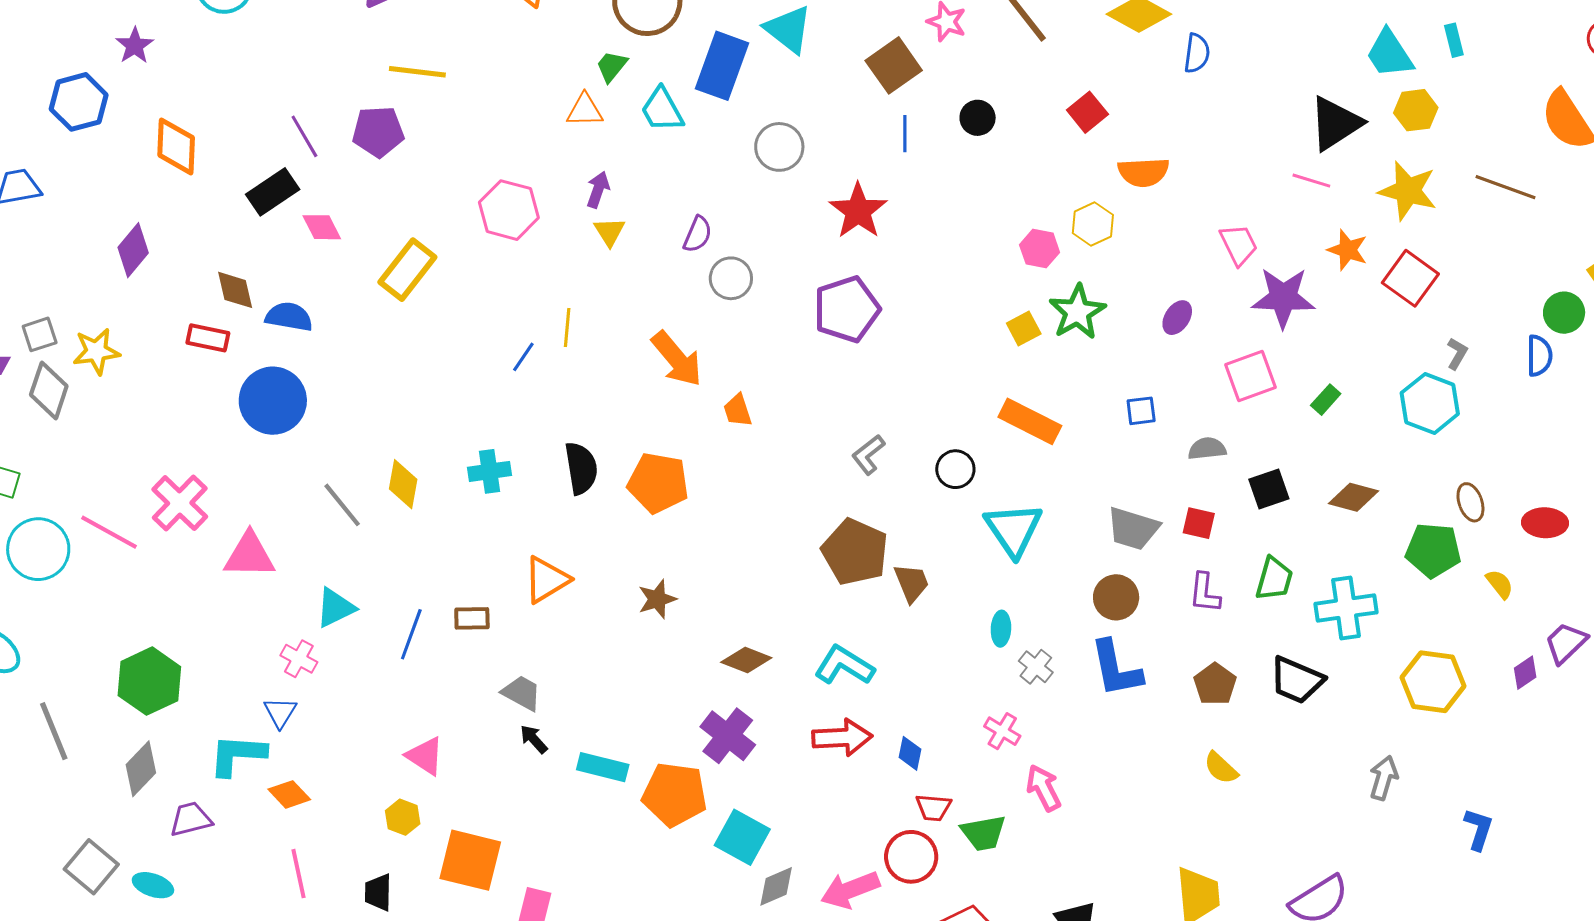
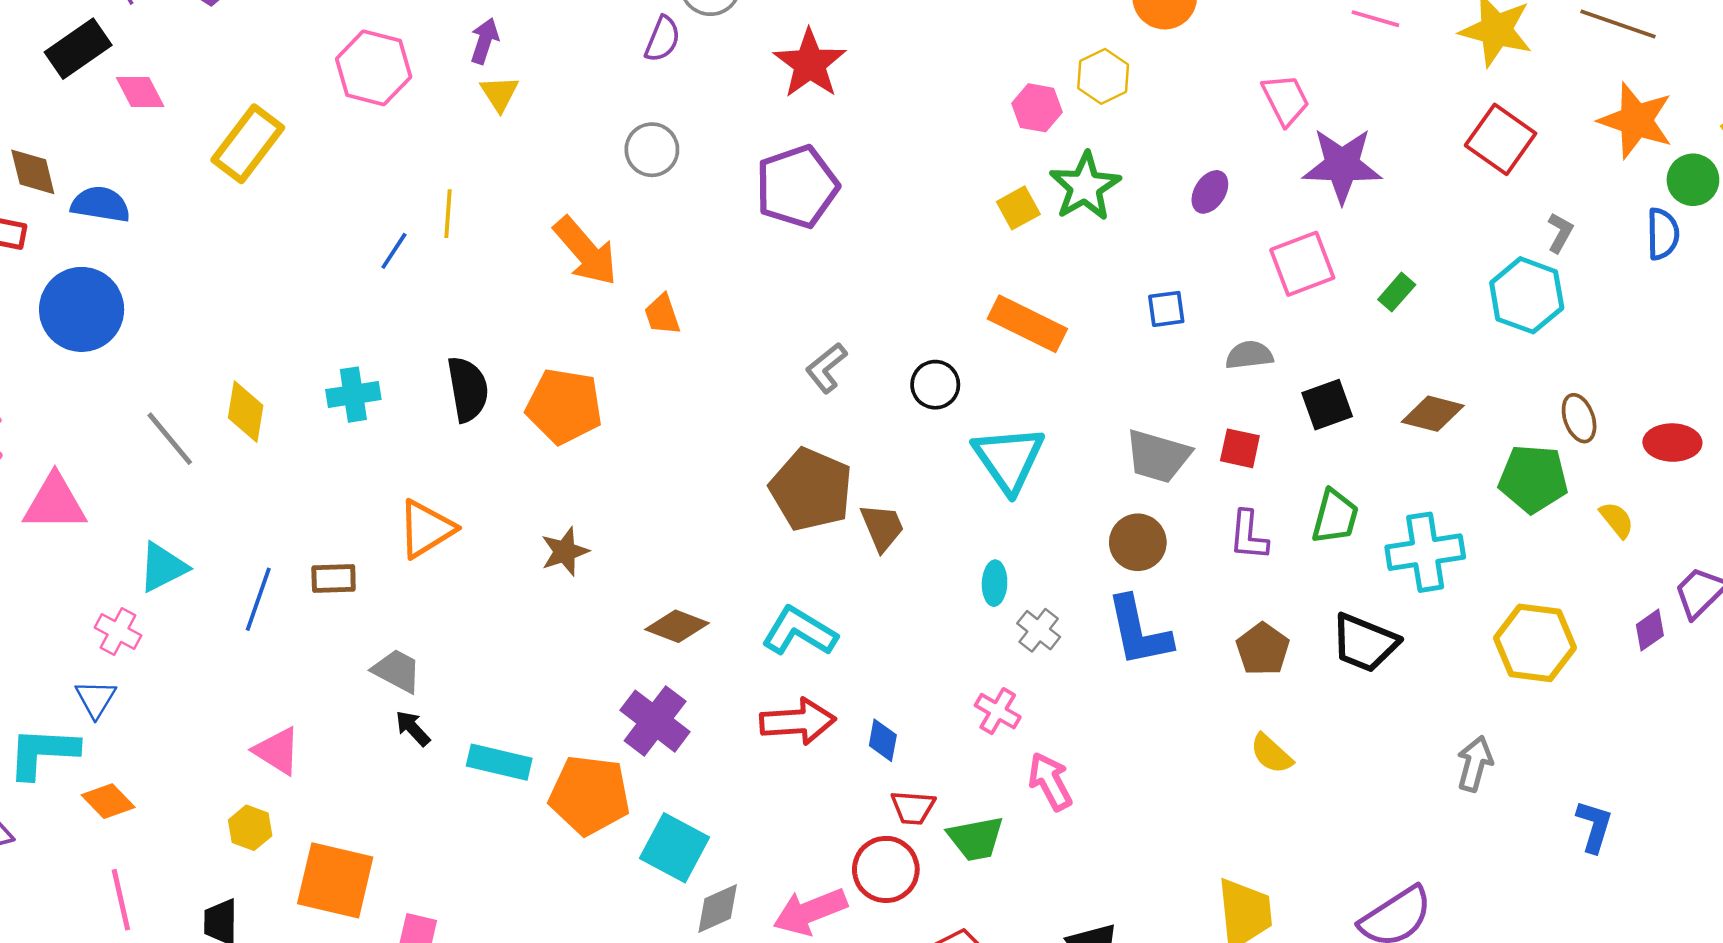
purple semicircle: (698, 234) -> (663, 39), moved
orange star: (1348, 250) -> (1636, 120), moved, size x1.5

